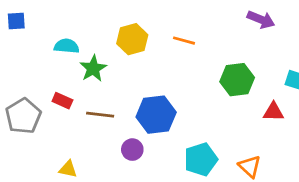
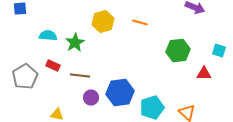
cyan semicircle: (67, 46) -> (48, 36), moved
blue hexagon: (156, 115) -> (120, 93), moved
purple circle: (132, 150) -> (91, 98), moved

